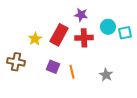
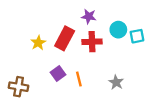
brown cross: (16, 62) -> (19, 87), moved
purple square: (53, 67) -> (58, 73), turned 32

